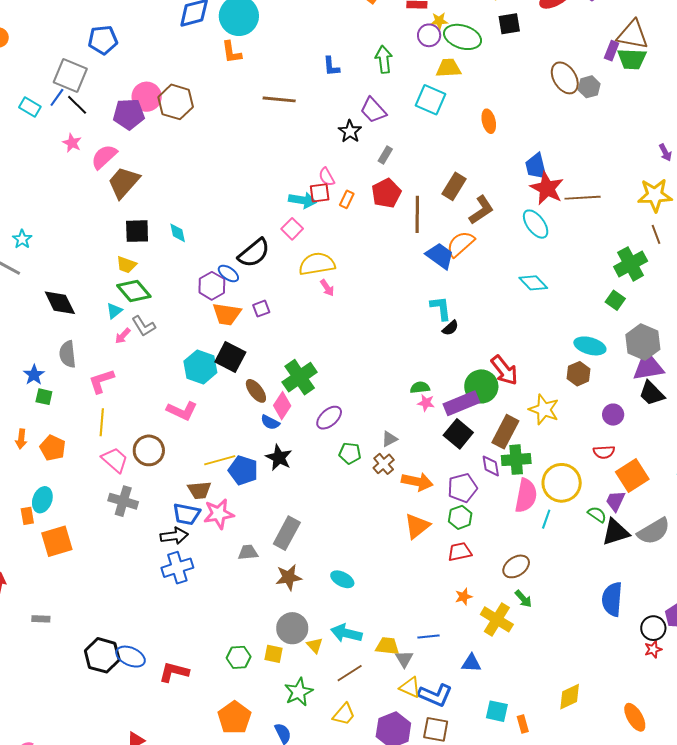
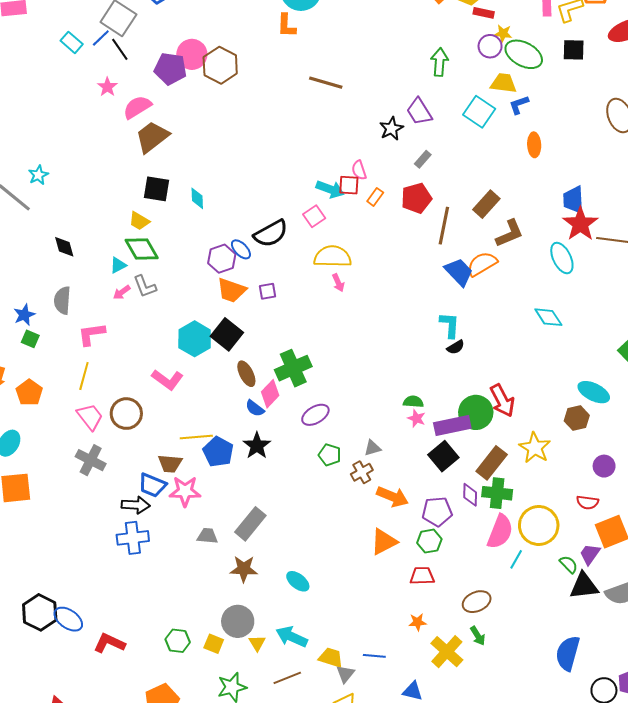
blue L-shape: (331, 66) -> (519, 105), moved, turned 65
black diamond: (60, 303) -> (64, 247), size x0.7

